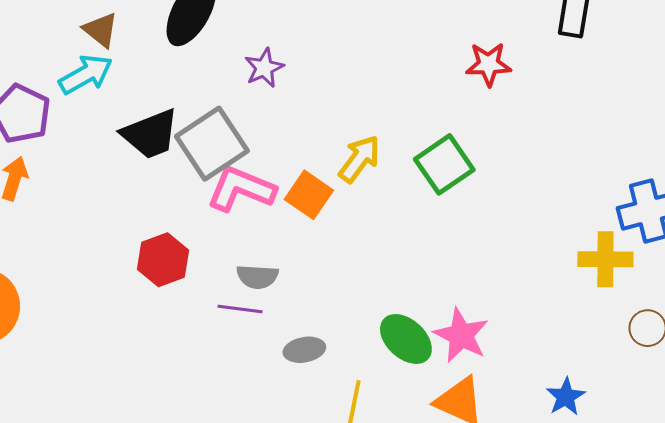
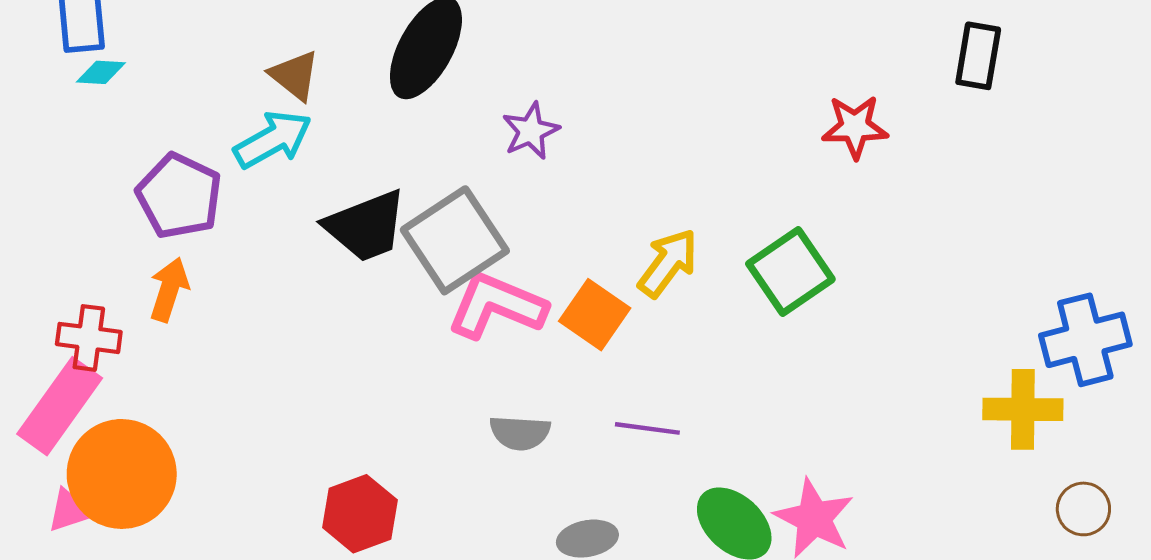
red hexagon: (163, 260) -> (360, 514), moved
purple line: (240, 309) -> (647, 428), moved

